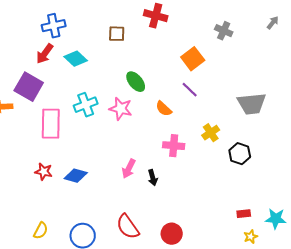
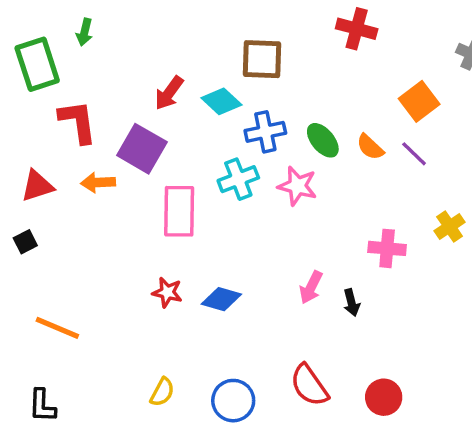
blue cross: (54, 26) -> (265, 132), moved
brown square: (117, 34) -> (262, 59), moved, size x1.5
orange semicircle: (164, 109) -> (370, 147), moved

